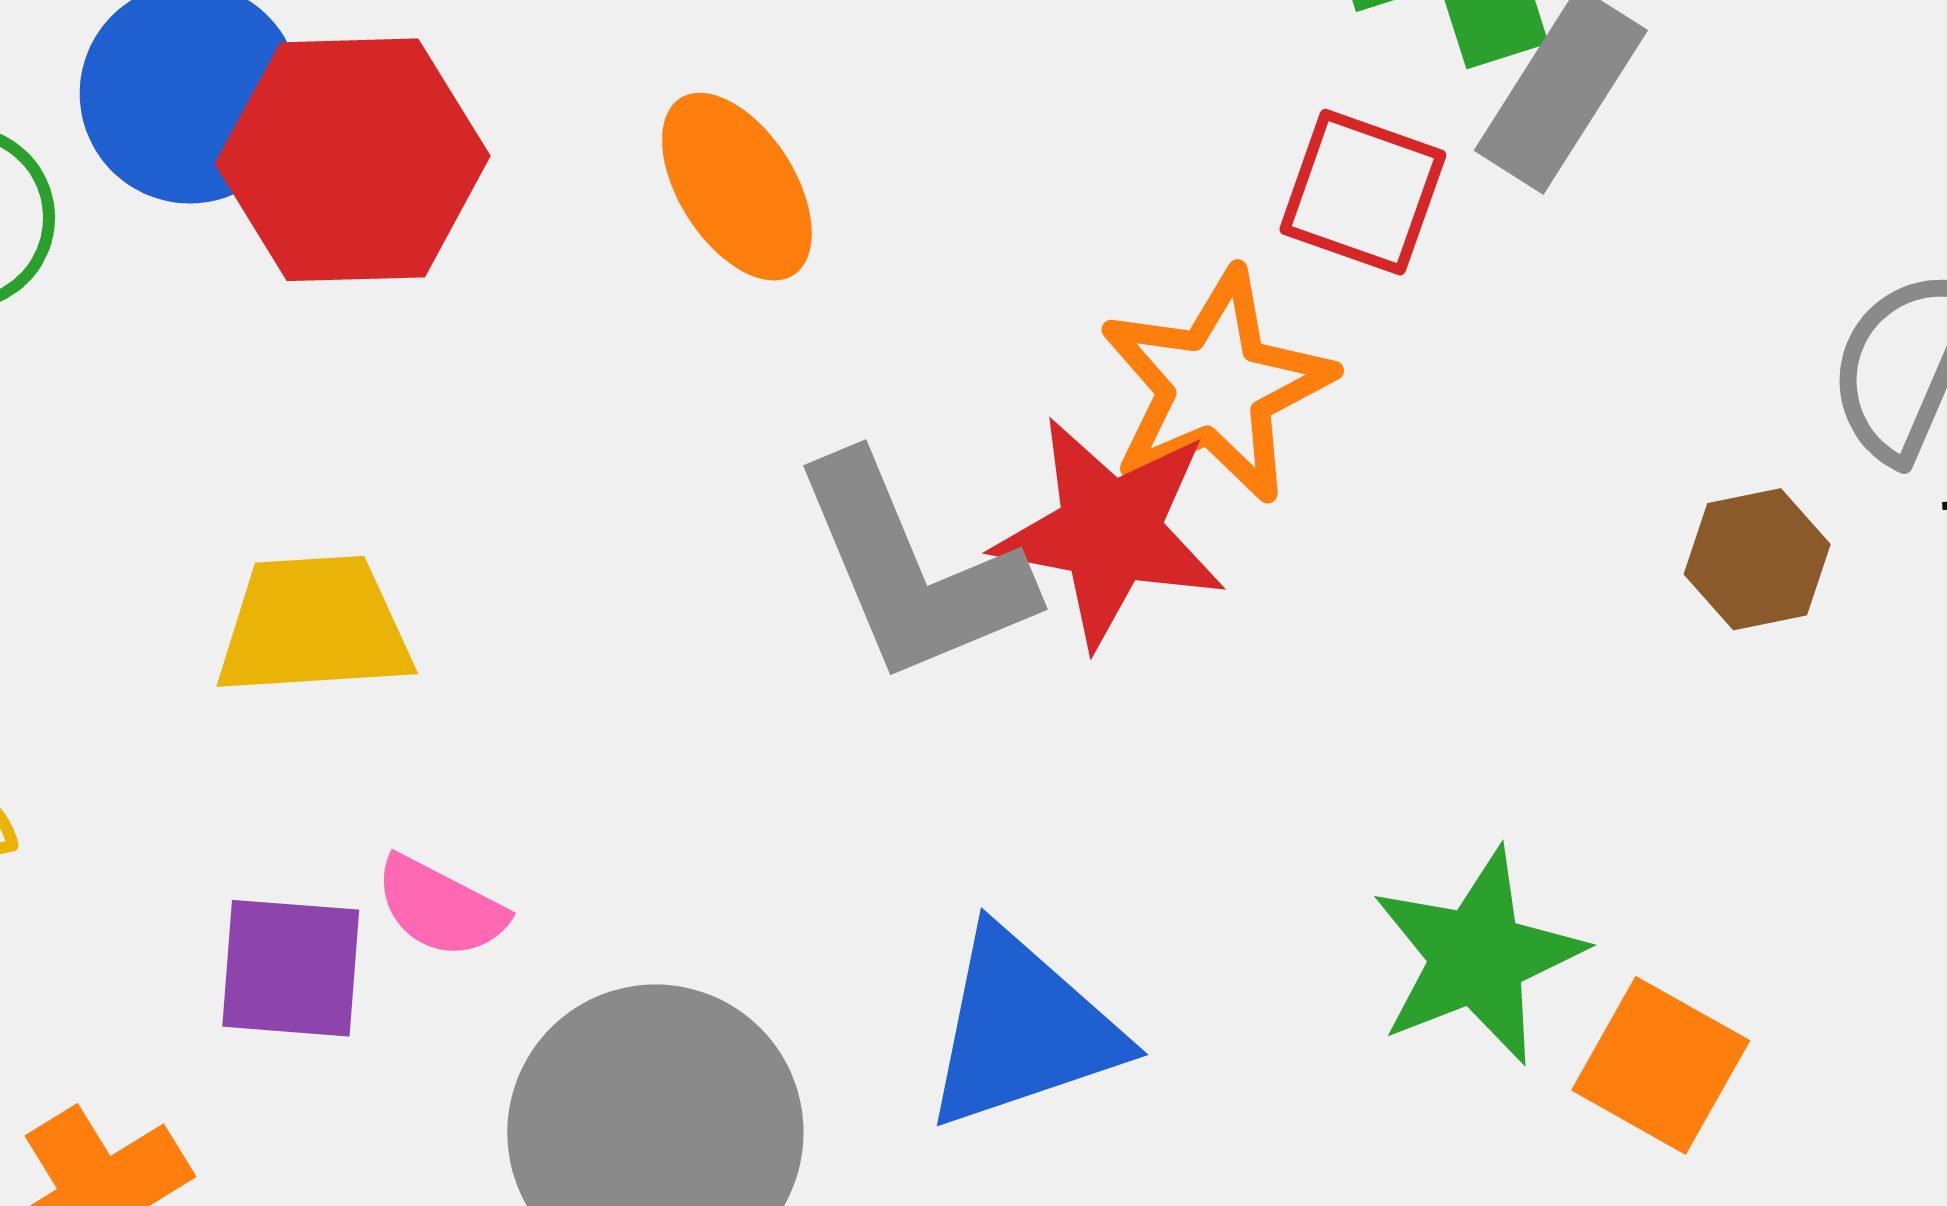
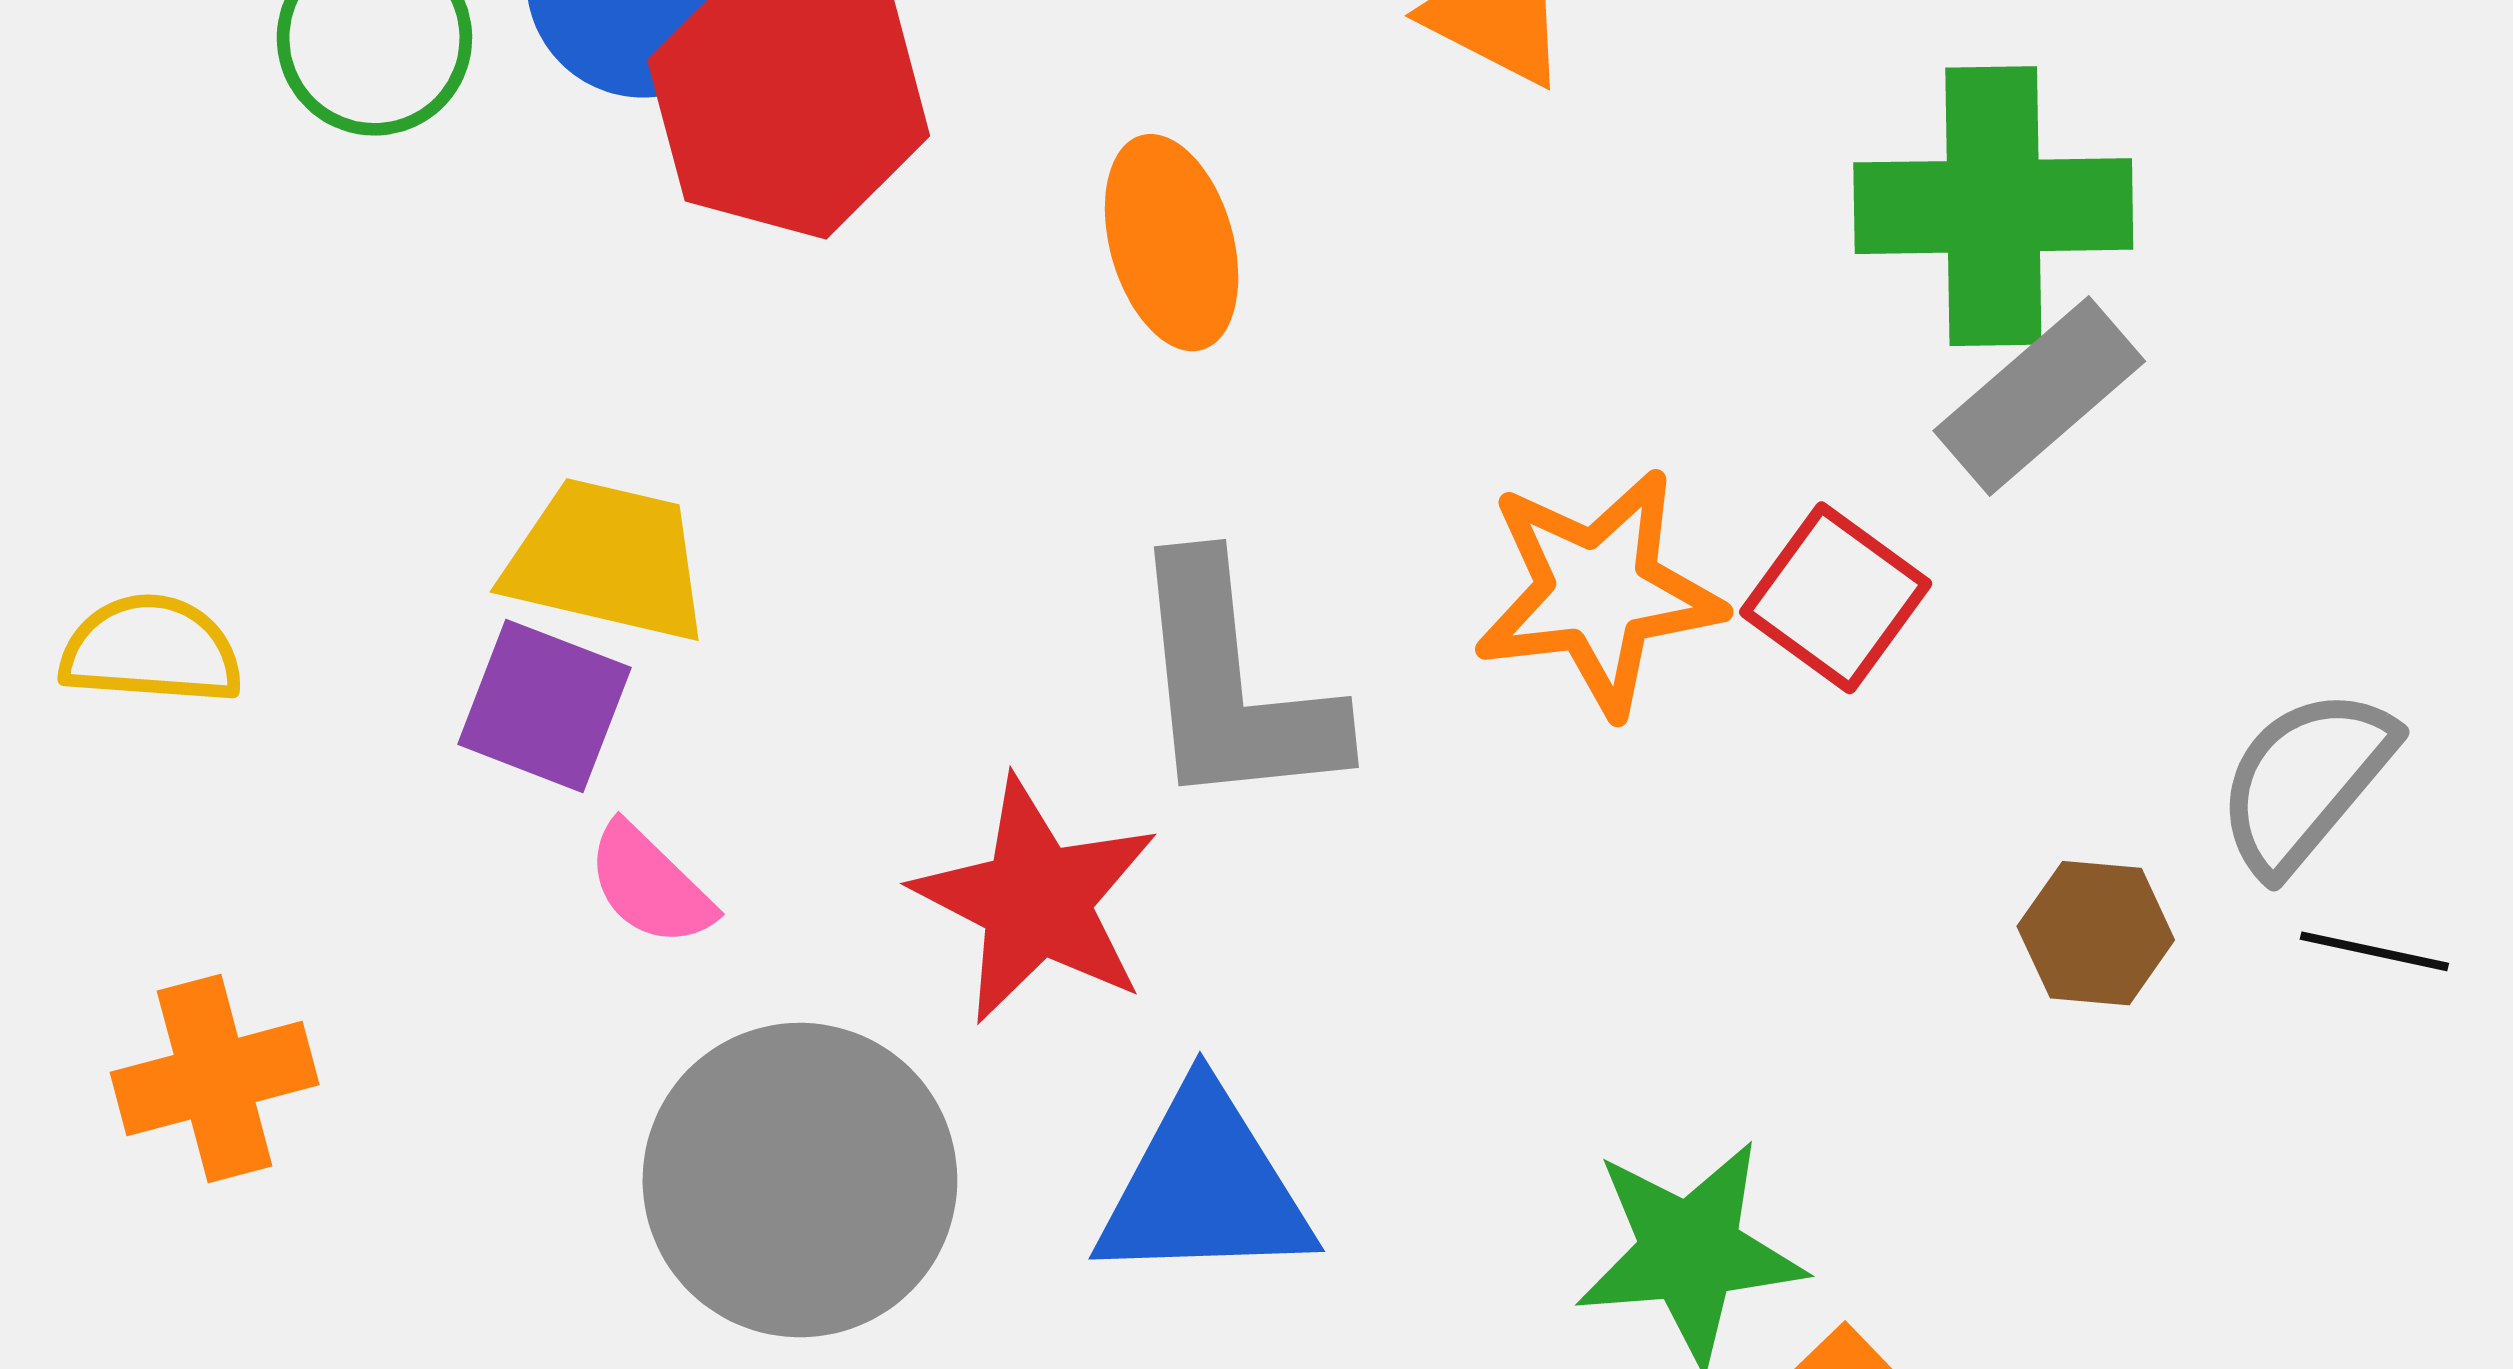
red square: (1363, 192) -> (1836, 598), moved
red star: (1110, 532) -> (1036, 900), moved
purple square: (291, 968) -> (544, 706), moved

